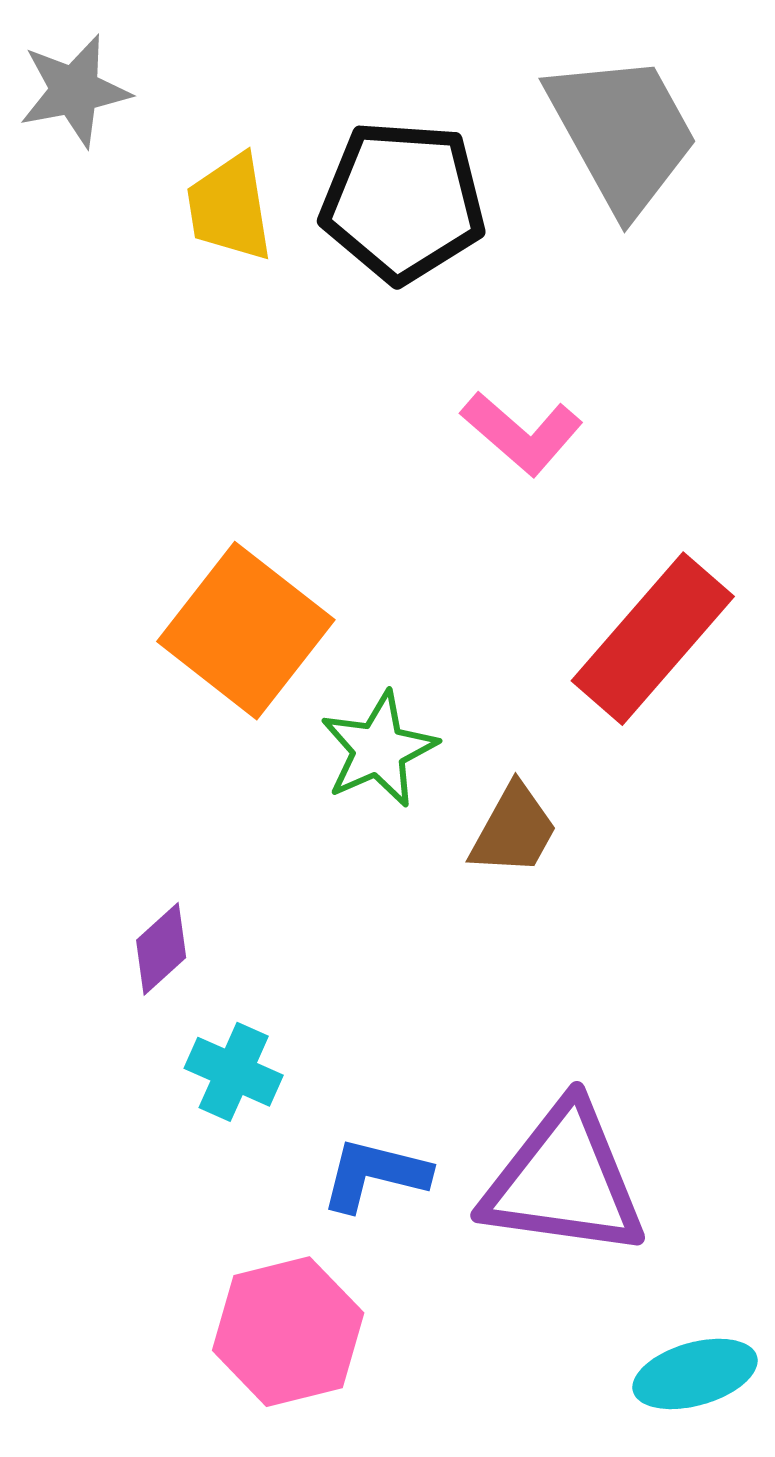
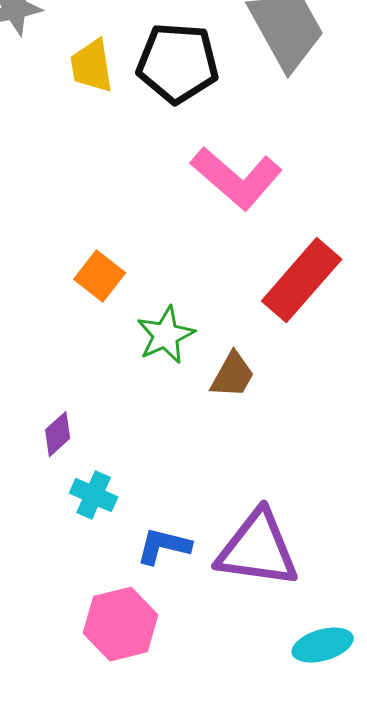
pink L-shape: (522, 433) -> (237, 178), size x1.5
orange square: (246, 631) -> (100, 276), size x0.6

